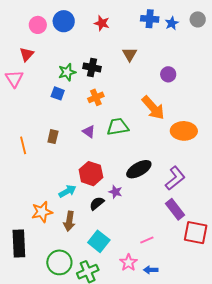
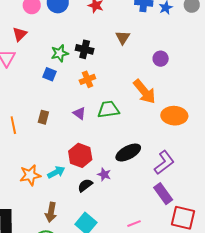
orange star: (42, 212) -> (30, 175), moved
brown arrow: (69, 221) -> (51, 212), moved

